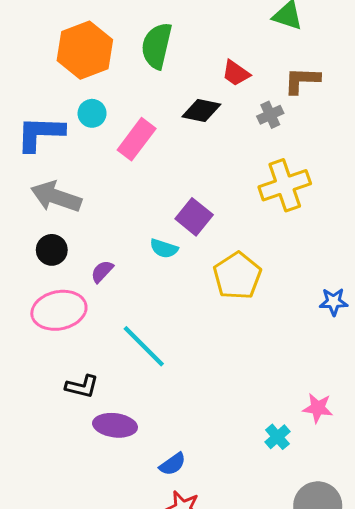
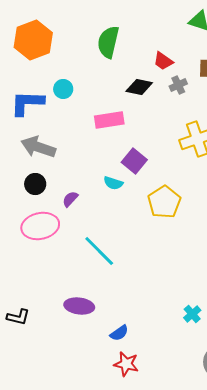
orange hexagon: (85, 50) -> (33, 40), moved
gray cross: (270, 115) -> (178, 85), moved
pink rectangle: (137, 139) -> (109, 120), moved, turned 44
black L-shape: (82, 386) -> (18, 317), moved

